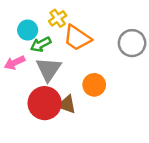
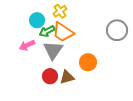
orange trapezoid: (77, 38) -> (63, 32), moved
red circle: (45, 103) -> (50, 76), size x0.6
brown triangle: (67, 104) -> (67, 77), turned -35

